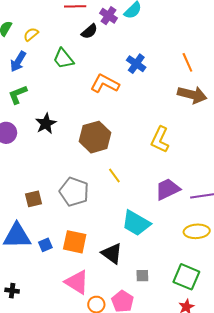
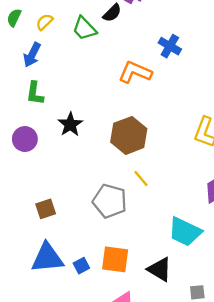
green trapezoid: (63, 59) -> (84, 28), moved
green L-shape: (18, 95) -> (35, 93), turned -55
yellow line: (114, 175) -> (141, 178), moved
brown square: (34, 199) -> (46, 209), moved

